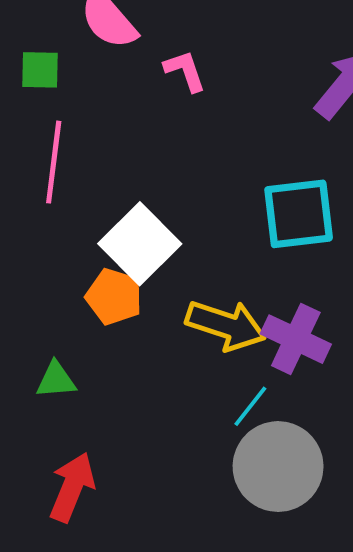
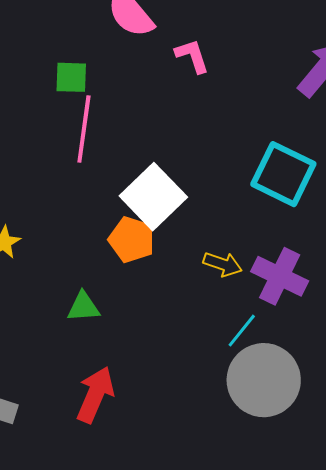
green square: (40, 70) -> (71, 77), moved
cyan square: (299, 214) -> (283, 174), turned 32
yellow arrow: (226, 325) -> (223, 264), size x0.6

